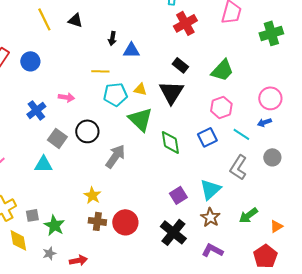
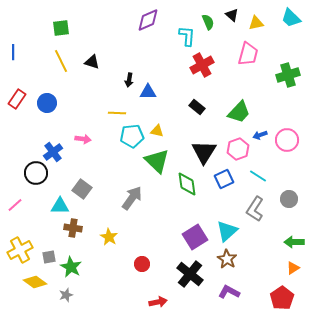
black triangle: (171, 92) -> (204, 152), moved
blue arrow: (264, 122) -> (260, 135), moved
black circle: (87, 131) -> (36, 173), moved
gray square: (57, 138) -> (82, 189), moved
purple square: (178, 195) -> (195, 237), size x1.4
green arrow: (248, 215) -> (294, 242), moved, turned 36
brown cross: (97, 221) -> (73, 228), moved
red circle: (125, 222) -> (142, 264), size x0.6
yellow diamond: (18, 240) -> (35, 282), turned -45
red arrow: (78, 260) -> (158, 302), moved

